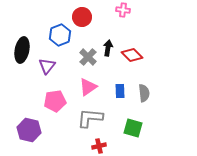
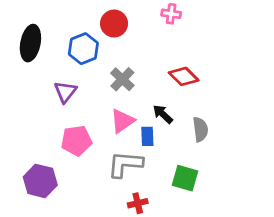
black arrow: (108, 48) -> (163, 114), moved, turned -56
black ellipse: (22, 50) -> (30, 43), moved
blue rectangle: (120, 91) -> (147, 136), moved

